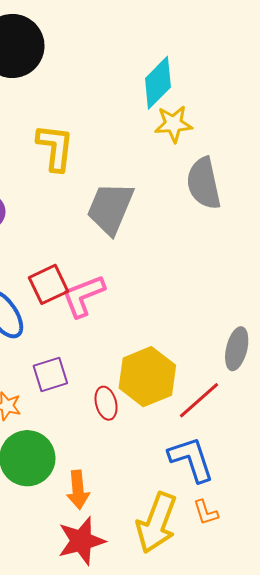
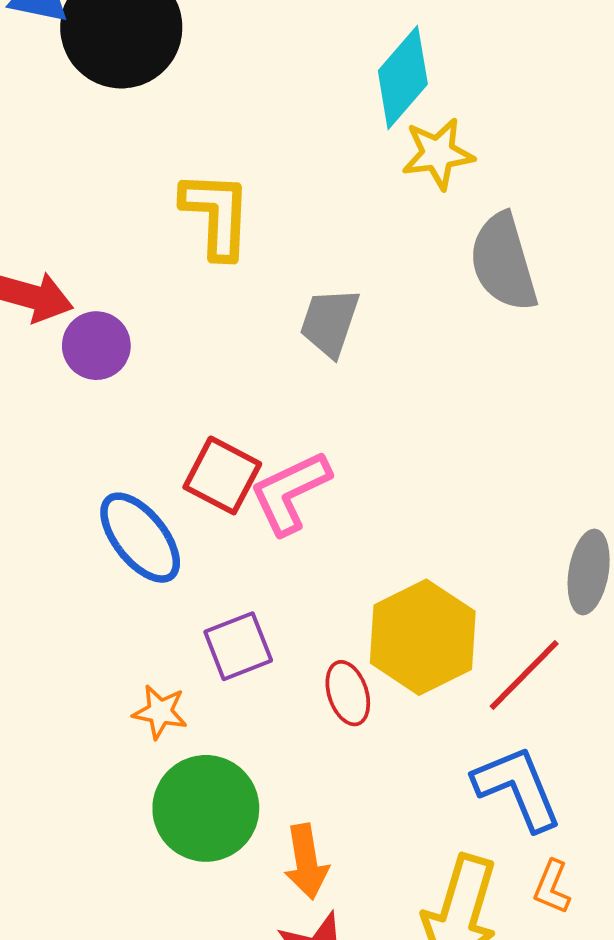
gray trapezoid: (110, 208) -> (330, 322), size x0.7
red square: (48, 284) -> (222, 475), turned -33
orange L-shape: (206, 512) -> (552, 887), turned 44

